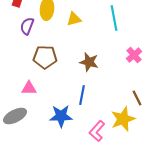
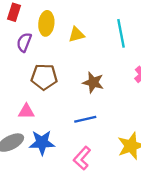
blue line: (82, 95) -> (85, 119), turned 66
blue star: (61, 116) -> (42, 143), moved
pink L-shape: (97, 131) -> (82, 158), moved

